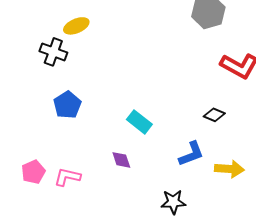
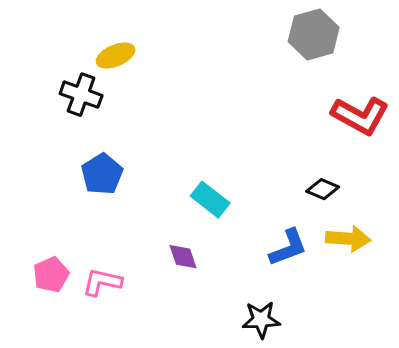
yellow arrow: (229, 169) -> (348, 239), moved

